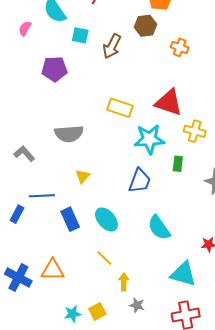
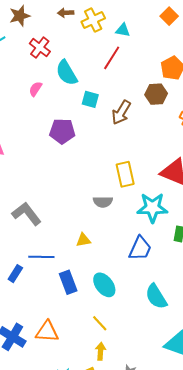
yellow rectangle: (120, 108) -> (125, 174), turned 55
gray semicircle: (69, 134) -> (103, 202), moved, size x0.7
gray L-shape: (24, 154) -> (27, 214), size x1.4
yellow triangle: (83, 176) -> (83, 240), turned 35
yellow arrow: (124, 282) -> (101, 351), moved

